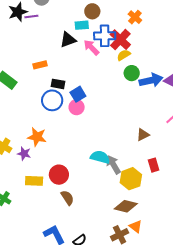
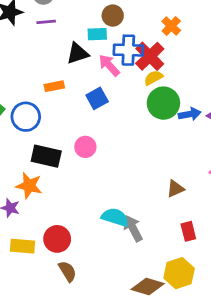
purple line: (31, 17) -> (46, 22), moved
orange rectangle: (40, 65) -> (54, 86), moved
green circle: (132, 73) -> (163, 103), size x1.5
blue arrow: (151, 80) -> (190, 114), size x0.7
black rectangle: (58, 84) -> (46, 156), moved, size x1.5
blue square: (78, 94) -> (97, 98), moved
blue circle: (52, 100) -> (26, 117), moved
yellow hexagon: (131, 179) -> (179, 273), moved

